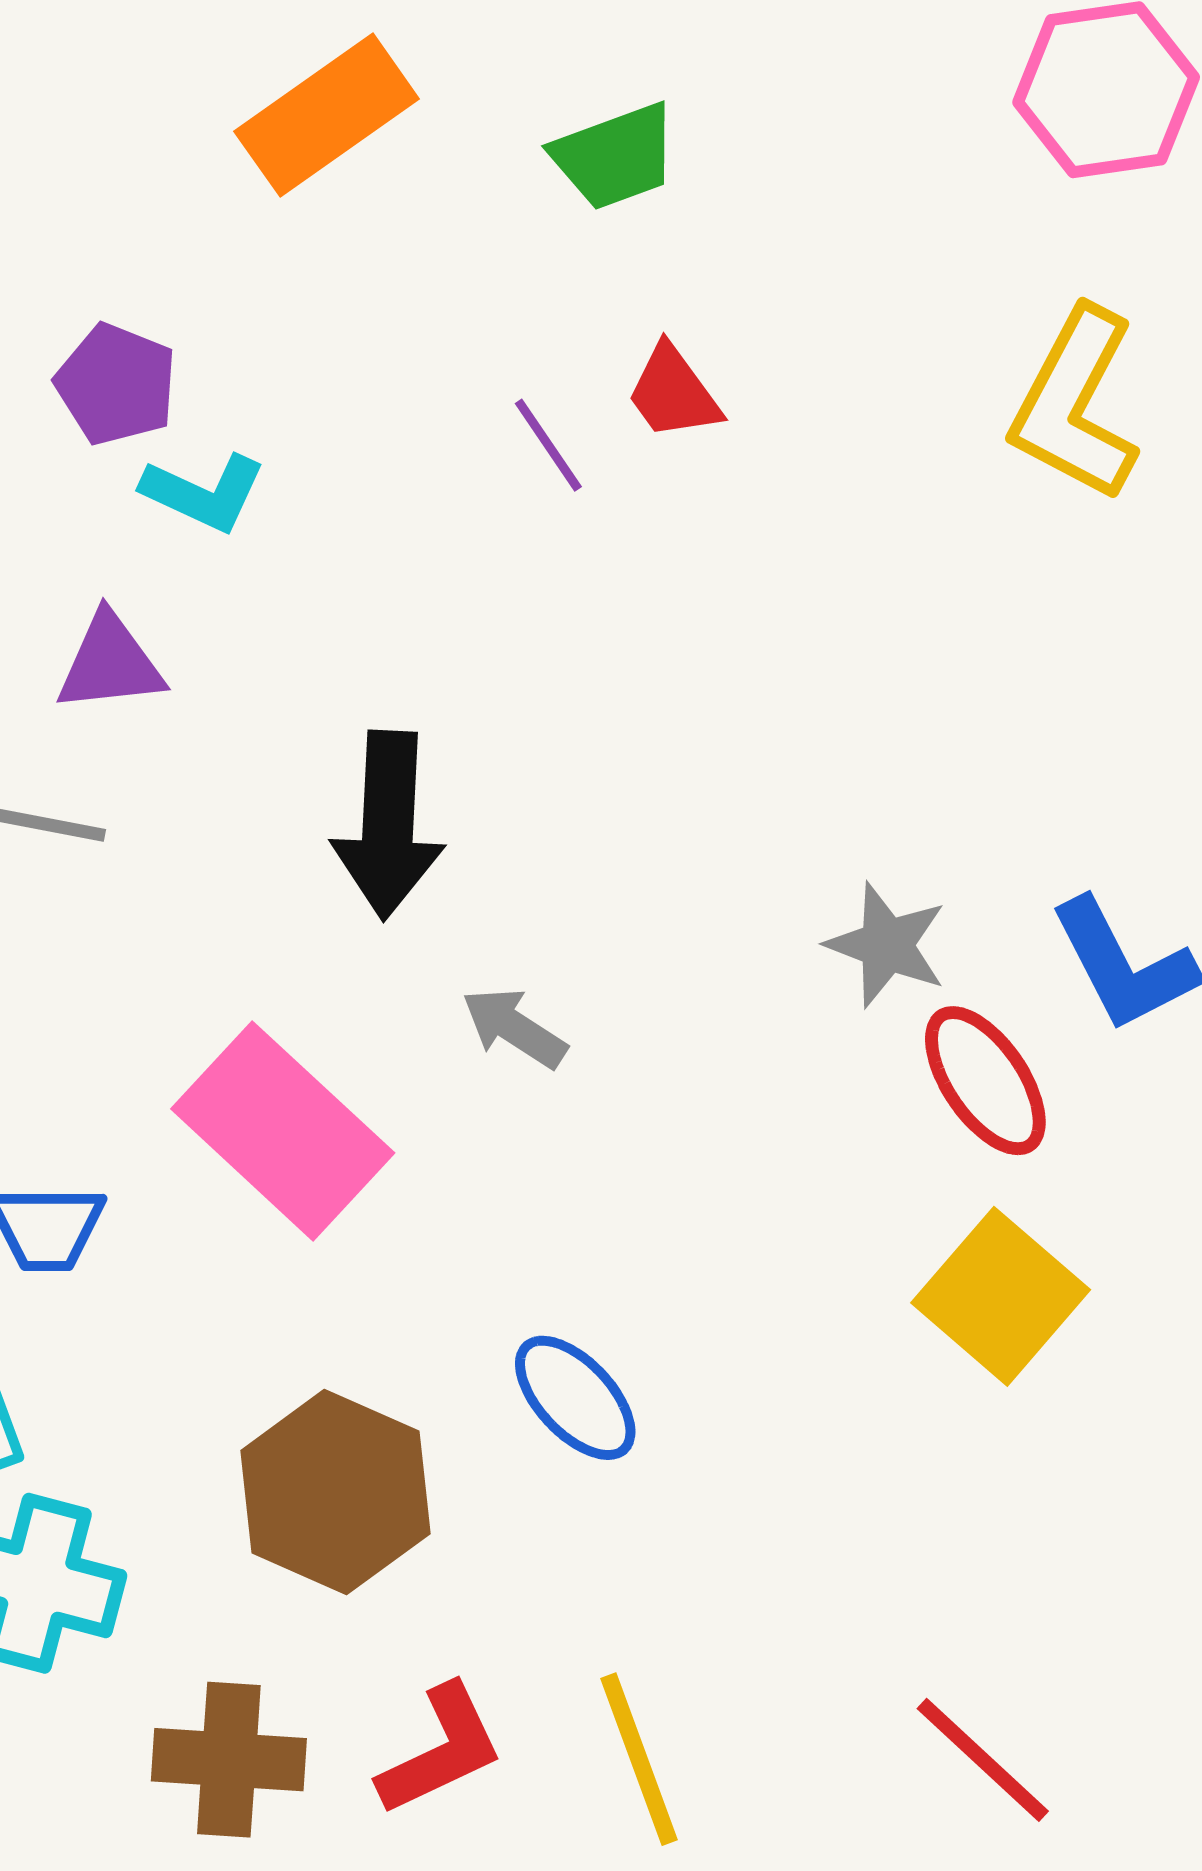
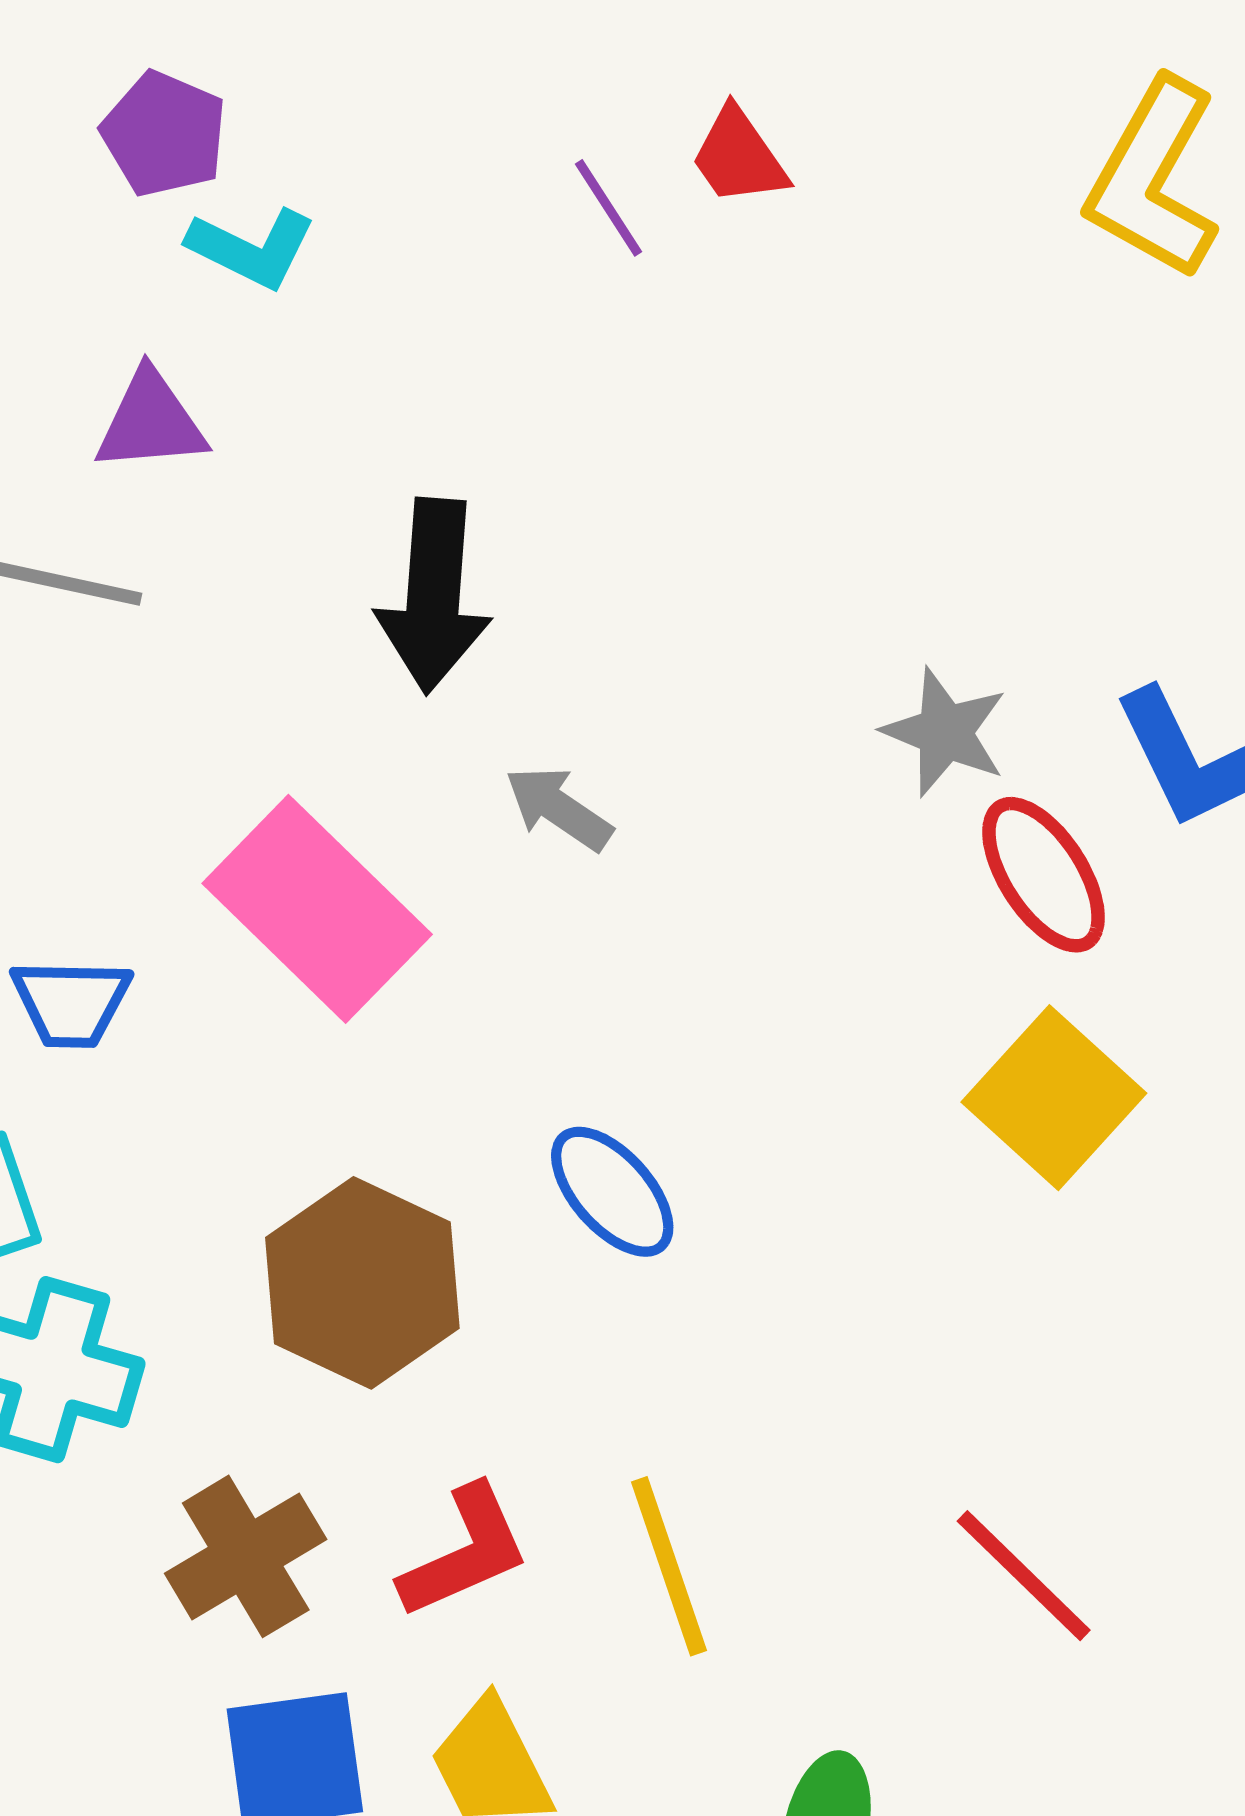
brown cross: (229, 1760) -> (246, 1556), turned -36

